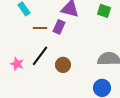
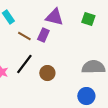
brown line: (40, 28) -> (24, 36), turned 32

